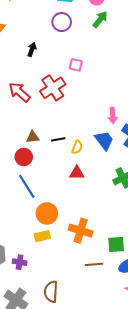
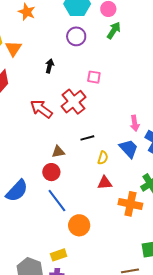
black line: (58, 139) -> (87, 138), moved
orange cross: (81, 231) -> (130, 204), moved
yellow rectangle: (42, 236) -> (59, 255), moved

